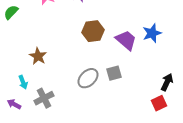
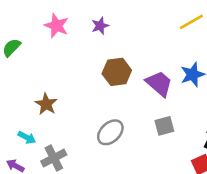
gray square: (114, 73) -> (164, 126), moved
cyan arrow: (23, 82) -> (27, 137), turned -40

